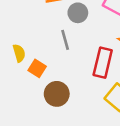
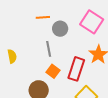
orange square: (37, 68) -> (53, 71), moved

